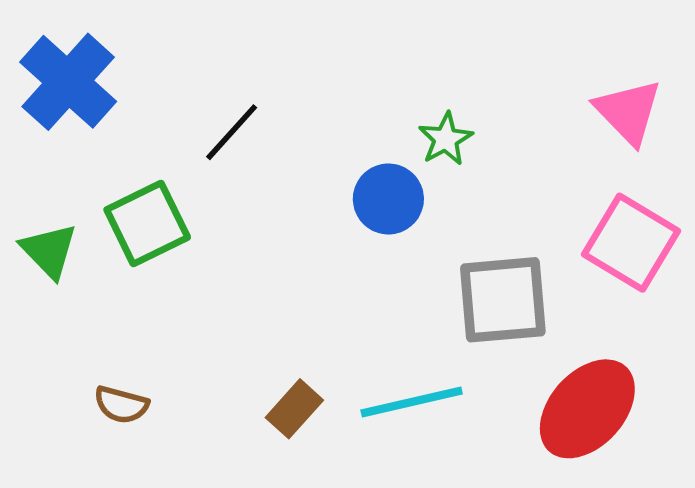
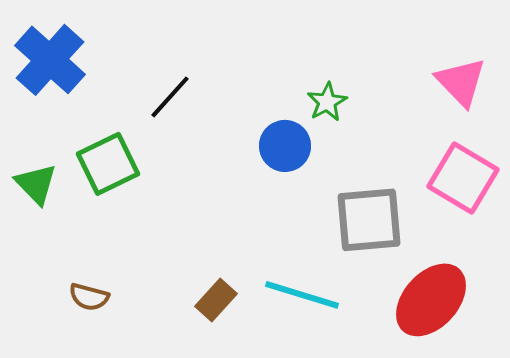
cyan line: (412, 402) -> (302, 295), turned 30

